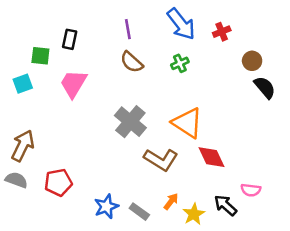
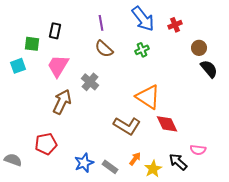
gray cross: (130, 122) -> (90, 82), moved, size x0.7
brown arrow: (23, 146) -> (62, 102), moved
gray semicircle: (16, 180) -> (13, 160), moved

